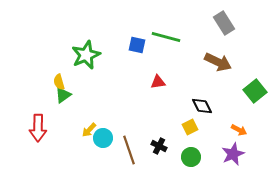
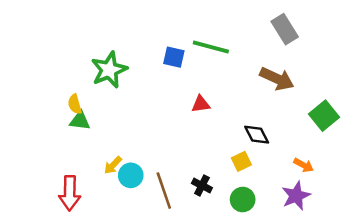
green triangle: (63, 95) -> (80, 121), turned 42
red arrow: (38, 128) -> (70, 193), moved

